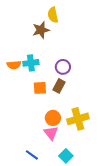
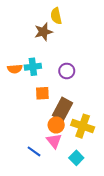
brown rectangle: (59, 86) -> (62, 109), moved, size x1.5
yellow cross: (78, 119) -> (83, 126), turned 35
blue line: (32, 155) -> (34, 151), moved
cyan square: (66, 156) -> (76, 158), moved

